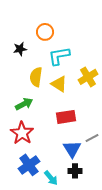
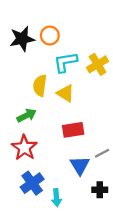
black star: (20, 49) -> (22, 39), moved, size x1.6
yellow cross: (88, 77) -> (98, 64), moved
black cross: (75, 171) -> (100, 190), moved
cyan arrow: (51, 178) -> (56, 198), turned 35

